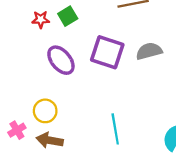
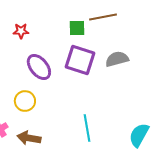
green square: (68, 16) -> (77, 28), moved, turned 30
yellow circle: (45, 111) -> (25, 101), moved

